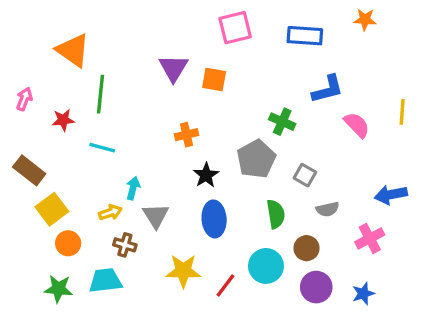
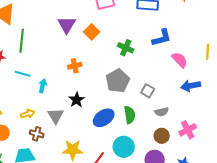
orange square: (214, 79) -> (92, 32), turned 35
green cross: (282, 122) -> (126, 48), moved
black star: (206, 175) -> (77, 100), moved
cyan arrow: (133, 188) -> (43, 86), moved
blue arrow: (391, 195) -> (191, 86), moved
blue ellipse: (214, 219) -> (104, 118), moved, turned 60
brown circle: (307, 248) -> (162, 136), moved

